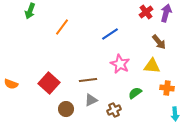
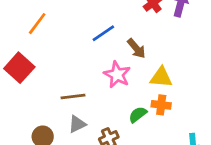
brown arrow: (159, 42) -> (136, 48), moved
red square: (49, 83) -> (19, 68), moved
orange cross: (167, 88) -> (161, 105), moved

